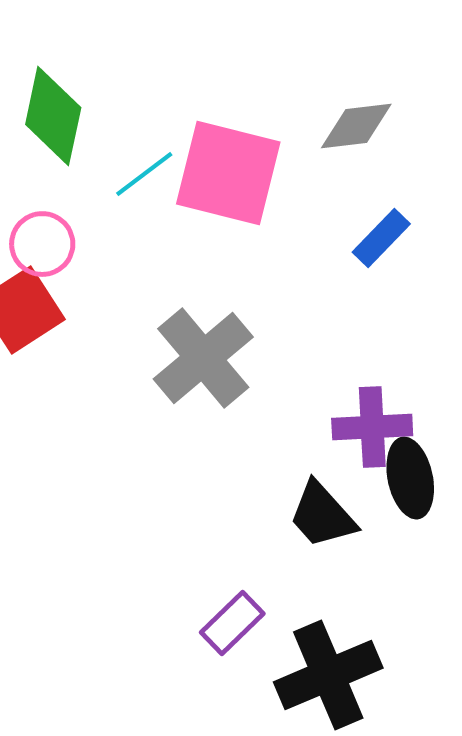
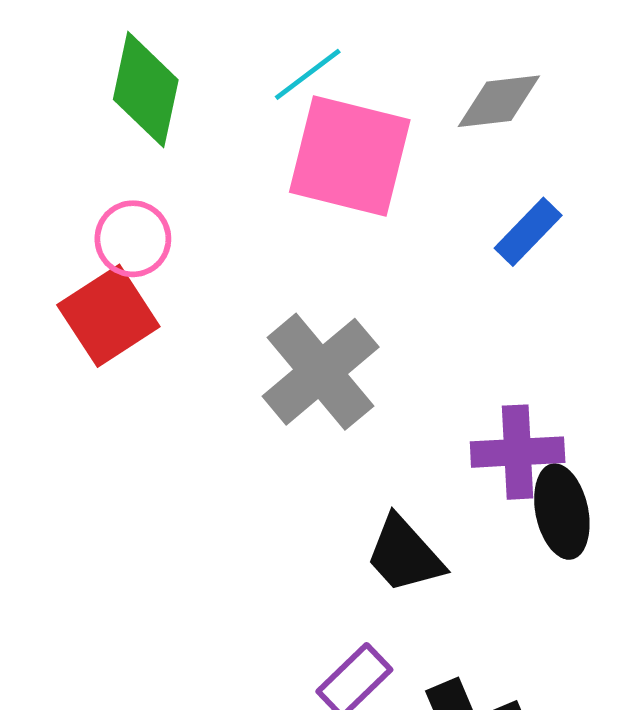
cyan line: (144, 174) -> (308, 74), moved
black trapezoid: (322, 515) -> (404, 555), moved

